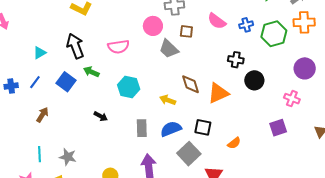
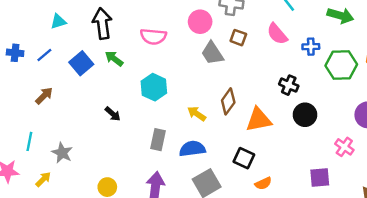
brown diamond: (191, 84) -> (228, 101), turned 40
black square: (203, 127) -> (244, 158), moved

